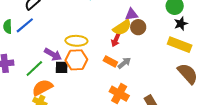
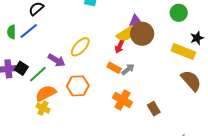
black star: (181, 24) -> (197, 38), moved
brown circle: (138, 27) -> (142, 34), size x1.5
yellow ellipse: (76, 41) -> (80, 47), turned -50
orange hexagon: (76, 60) -> (78, 86), moved
black square: (62, 67) -> (21, 68), moved, turned 32

